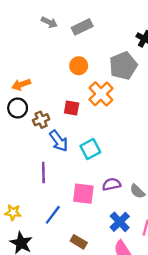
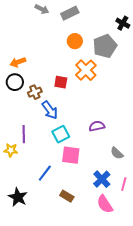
orange circle: (79, 66) -> (75, 41), moved
cyan square: (90, 149) -> (61, 134), moved
purple line: (43, 173) -> (24, 134), moved
purple semicircle: (111, 184) -> (97, 126), moved
yellow star: (13, 212) -> (11, 150), moved

